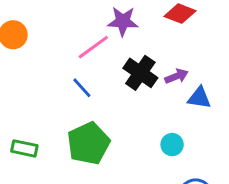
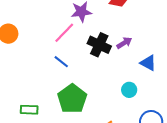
blue triangle: (199, 98) -> (148, 63), moved, turned 30

